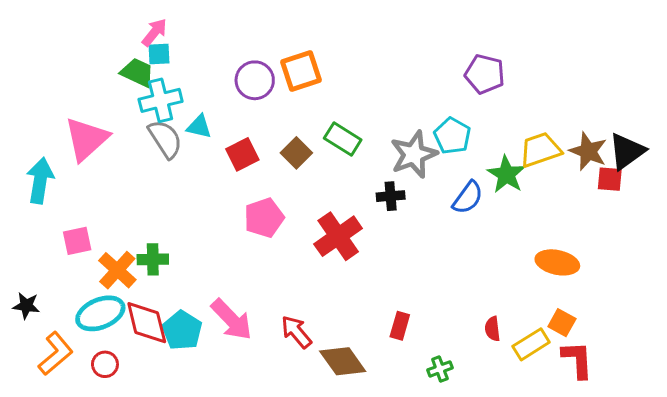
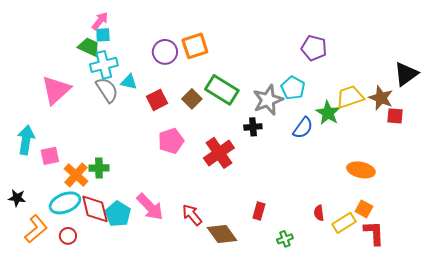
green rectangle: (343, 139) -> (222, 90), size x1.4
black triangle: (627, 151) -> (406, 74), moved
cyan arrow: (40, 181) -> (26, 140), moved

